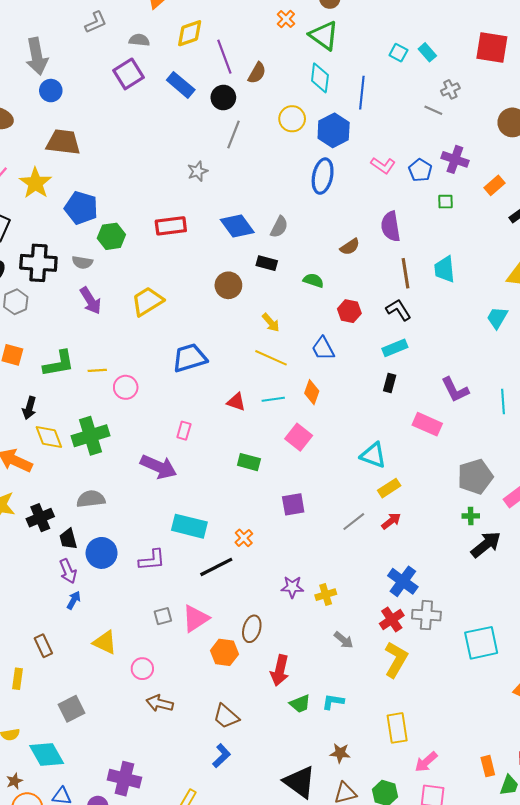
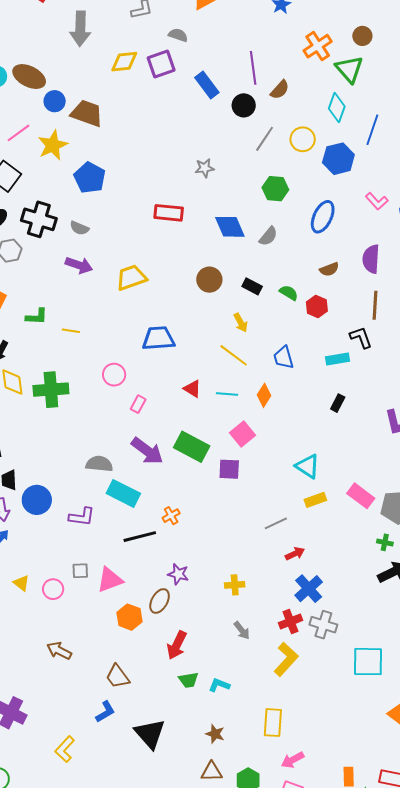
orange cross: (286, 19) -> (318, 46), size x1.6
yellow diamond: (190, 33) -> (124, 62), moved
blue circle: (51, 91) -> (55, 101), moved
gray line: (233, 134) -> (265, 139), moved
blue ellipse: (323, 176) -> (323, 217), moved
green hexagon: (111, 236) -> (275, 189), moved
black rectangle: (267, 263) -> (252, 286), moved
purple arrow: (91, 301) -> (79, 265), turned -52
red hexagon: (349, 311) -> (317, 307), moved
cyan rectangle: (395, 348) -> (338, 359), moved
green L-shape: (59, 364) -> (37, 316), size x0.7
pink circle: (126, 387) -> (114, 375), moved
pink rectangle: (427, 424) -> (361, 496), moved
green rectangle: (249, 462) -> (192, 447), size x1.6
purple arrow: (159, 467) -> (147, 451), moved
gray semicircle: (91, 499) -> (99, 464), moved
purple square: (293, 504) -> (229, 469), moved
red arrow: (391, 521) -> (295, 554), moved
purple star: (292, 587) -> (178, 574), moved
yellow triangle: (105, 642) -> (21, 583), size x0.7
pink circle: (142, 669) -> (53, 589), moved
black triangle: (300, 782) -> (150, 734), moved

